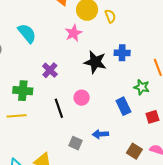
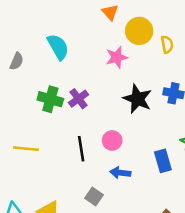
green cross: (23, 91) -> (50, 99), moved
blue arrow: (100, 134) -> (120, 173), moved

